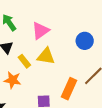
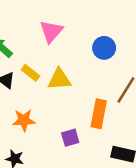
pink triangle: (40, 31) -> (51, 31), moved
yellow rectangle: (24, 61) -> (30, 73), moved

